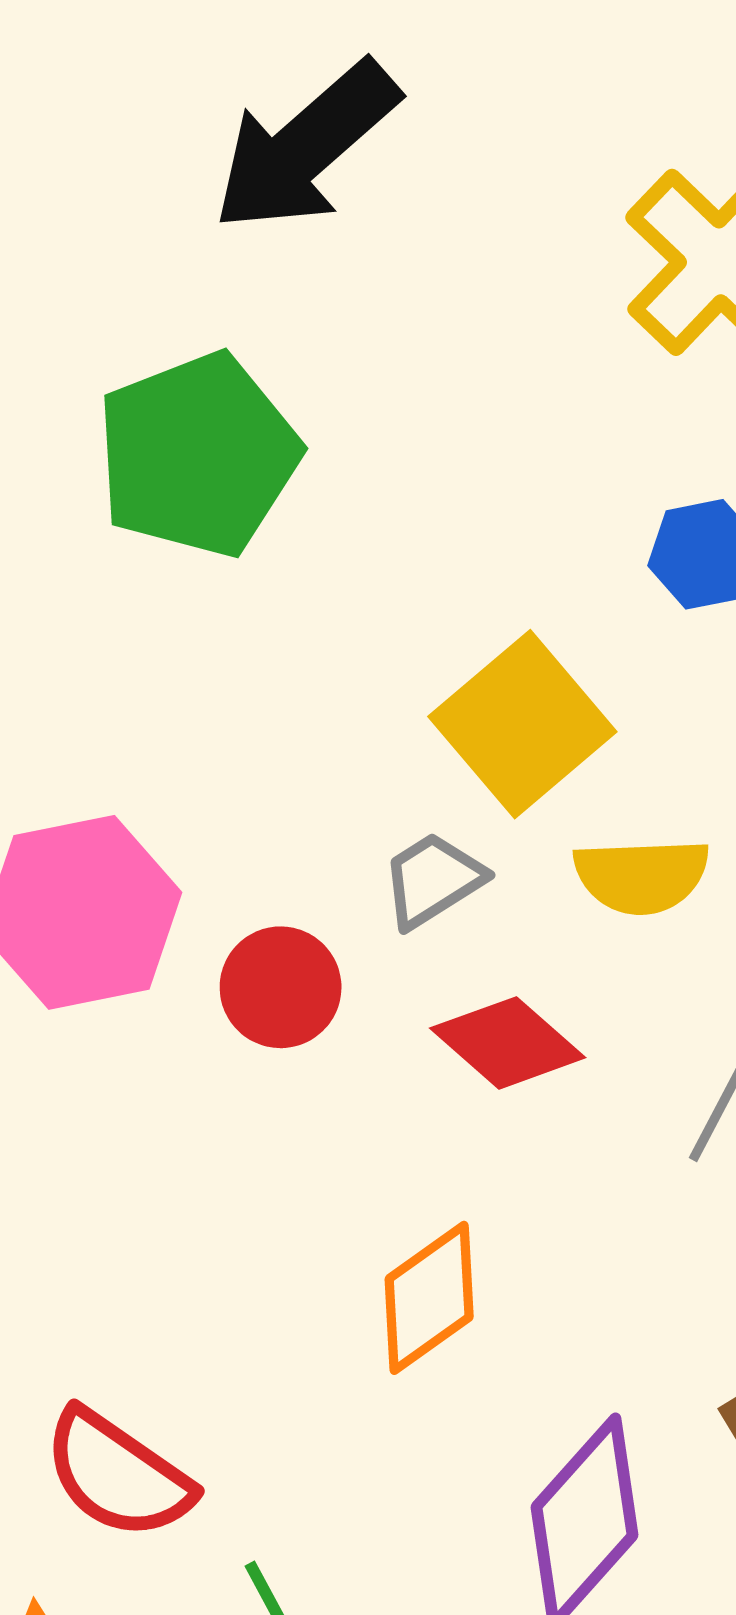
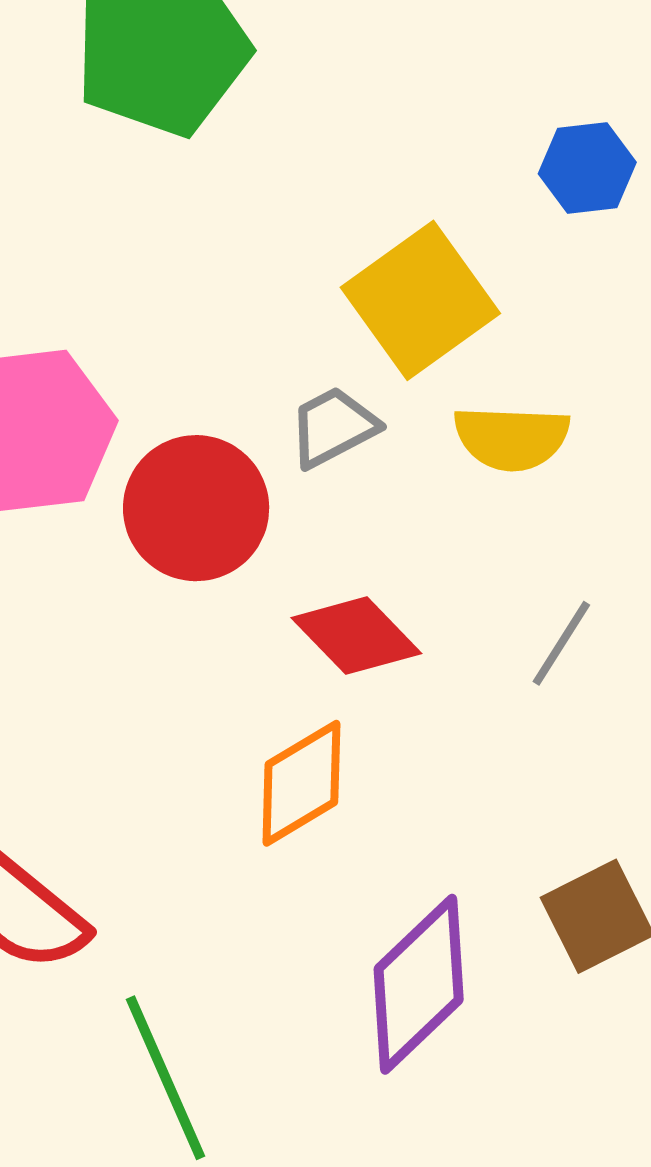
red circle: (281, 987) -> (196, 508), size x1.4
red diamond: (508, 1043) -> (356, 636), moved

